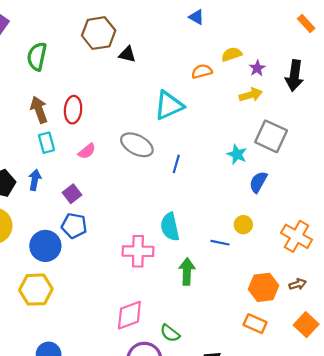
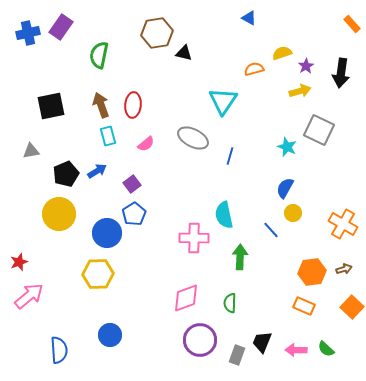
cyan triangle: (169, 105) -> (223, 101), turned -32
blue arrow: (35, 180) -> (97, 171), turned 48
blue semicircle: (258, 182) -> (285, 188), moved
blue pentagon: (74, 226) -> (134, 214), turned 30
blue line: (220, 243) -> (271, 230), turned 36
green semicircle: (170, 333) -> (230, 303), moved, turned 54

